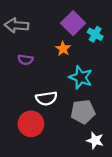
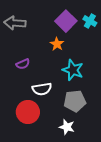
cyan cross: (95, 34) -> (90, 21), moved
purple semicircle: (25, 60) -> (23, 64), moved, turned -32
white star: (95, 140) -> (67, 127), moved

